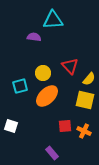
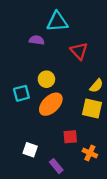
red triangle: (70, 66) -> (79, 51), moved
white square: (11, 126) -> (30, 150), moved
orange cross: (84, 131) -> (90, 153), moved

